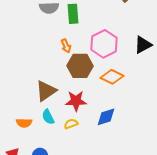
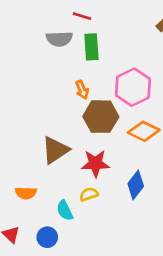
cyan semicircle: (48, 117) -> (65, 210), moved
blue diamond: (106, 117) -> (136, 185), turned -35

